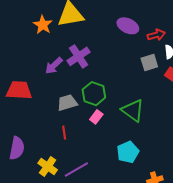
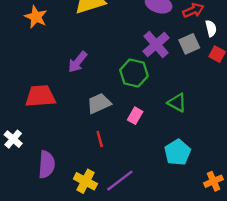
orange star: (43, 25) -> (36, 17), moved
purple cross: (79, 56) -> (156, 45), moved
green hexagon: (94, 94) -> (134, 73), moved
green triangle: (133, 110) -> (177, 103), size x0.7

